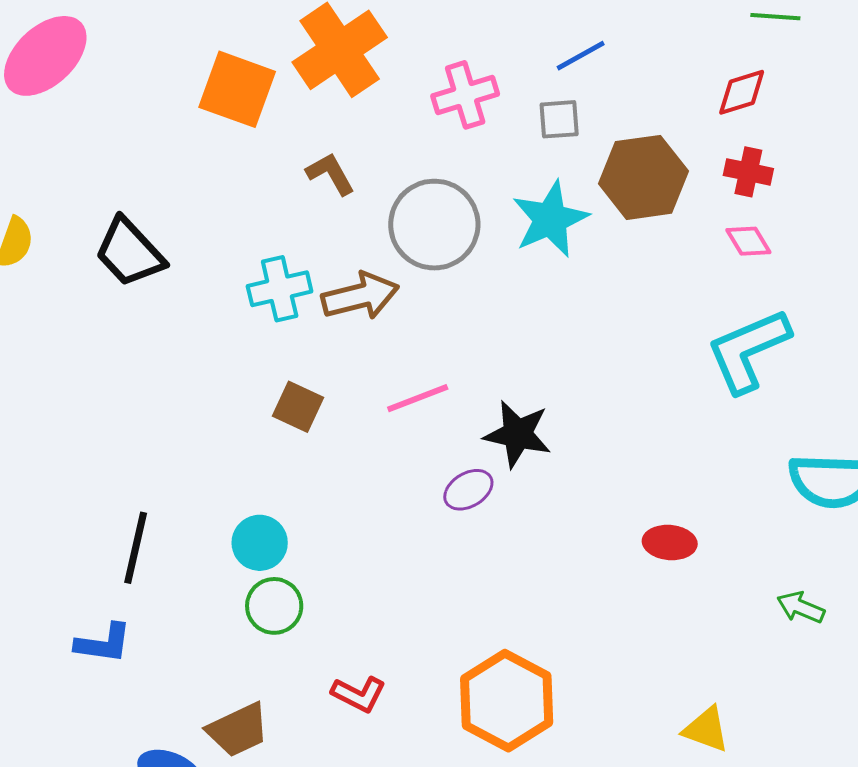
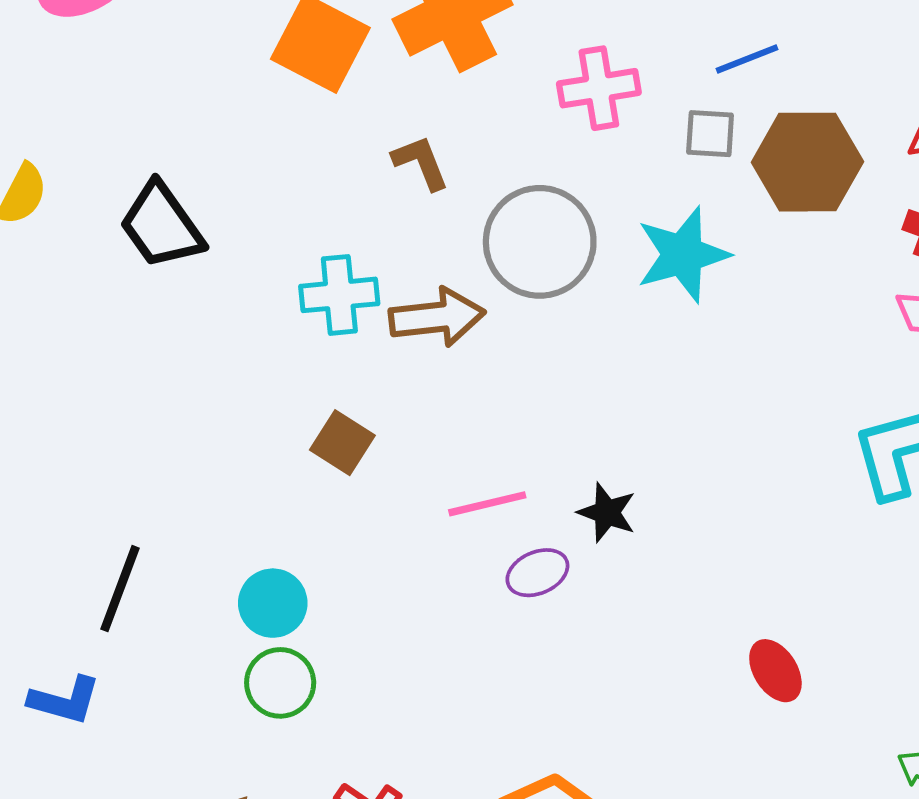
brown hexagon: (643, 177) -> (807, 162), moved
pink line: (418, 398) -> (487, 504), moved
black star: (518, 434) -> (607, 513), size x0.7
red ellipse: (670, 543) -> (775, 671), turned 45

